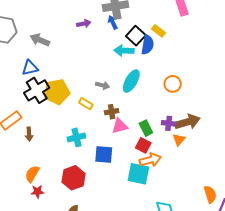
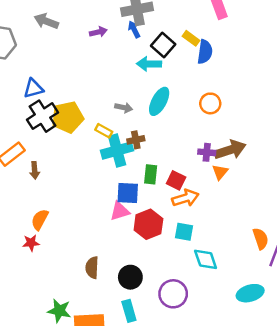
gray arrow: (40, 40) -> (46, 21), moved
blue semicircle: (148, 45) -> (205, 52), moved
pink triangle: (120, 126) -> (120, 211), moved
green rectangle: (146, 128) -> (151, 174), moved, turned 35
cyan cross: (76, 137) -> (117, 151), moved, size x1.4
cyan square: (138, 174) -> (184, 232), moved, size x0.7
red hexagon: (74, 178) -> (148, 224), moved
red star: (37, 192) -> (31, 243), moved

